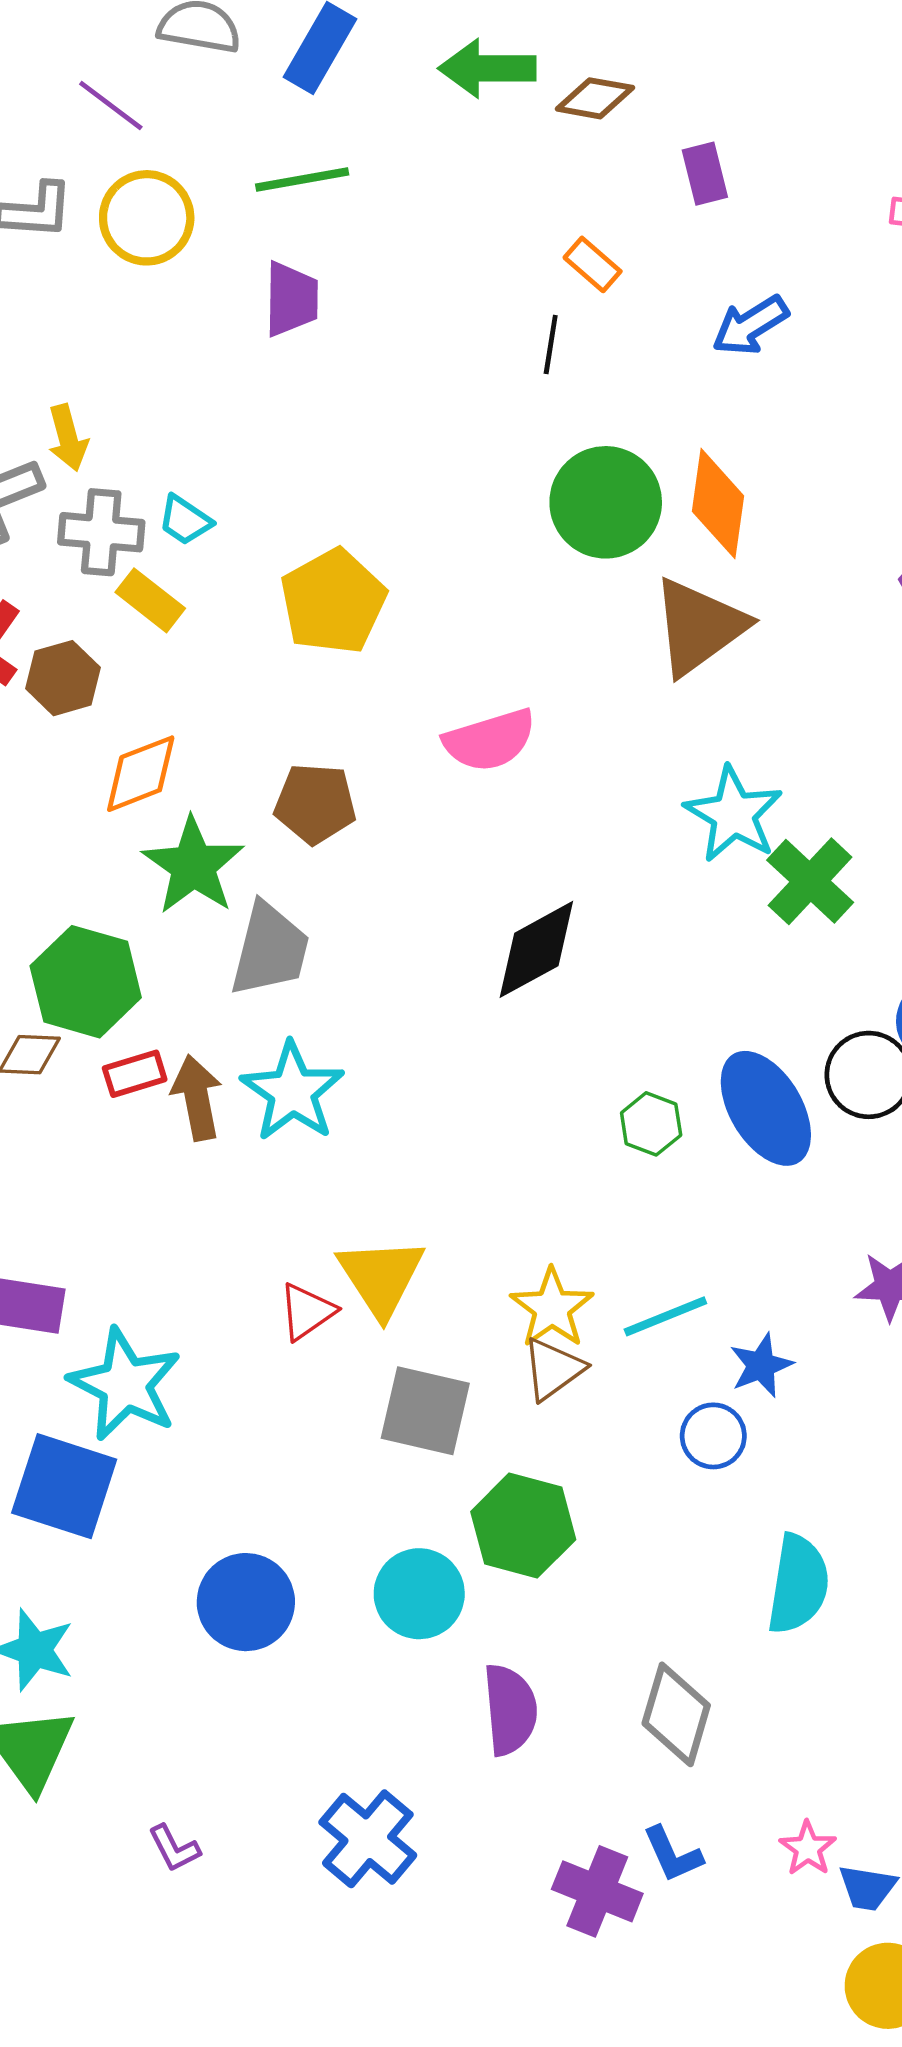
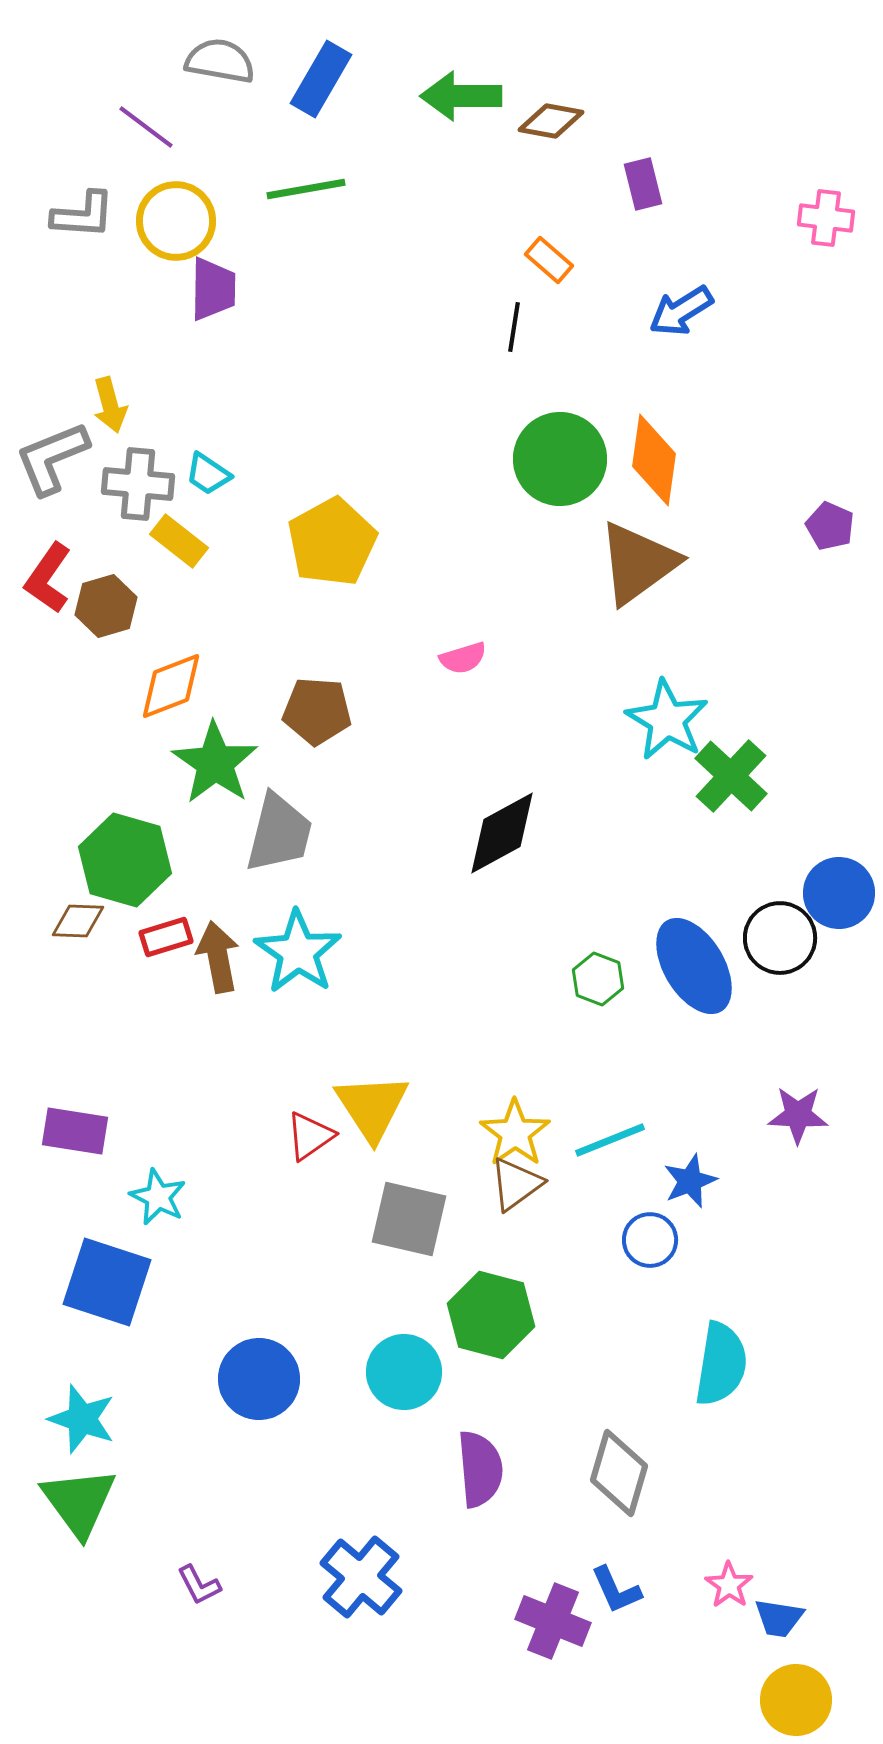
purple trapezoid: (291, 299) -> (213, 289), moved
pink semicircle: (490, 740) -> (463, 658), size x0.6
cyan star: (125, 1385) -> (158, 1197), size x0.6

